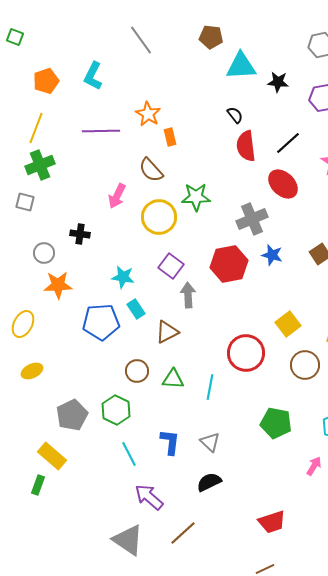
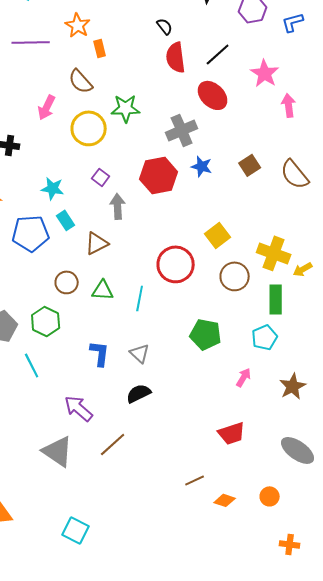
purple square: (171, 266) -> (101, 177), size x0.7
cyan line: (129, 454) -> (32, 365), moved
red trapezoid: (272, 522) -> (232, 433), moved

